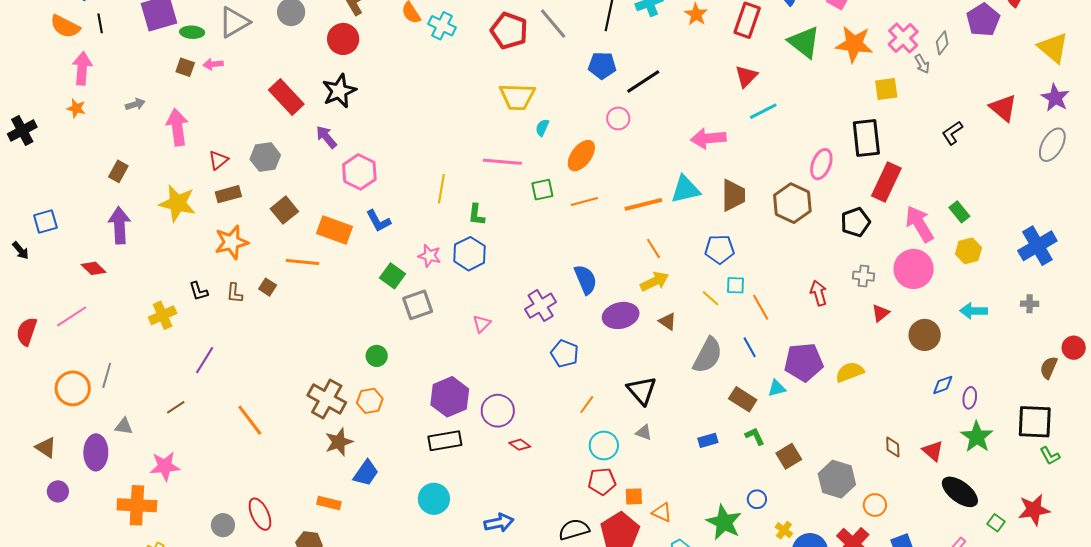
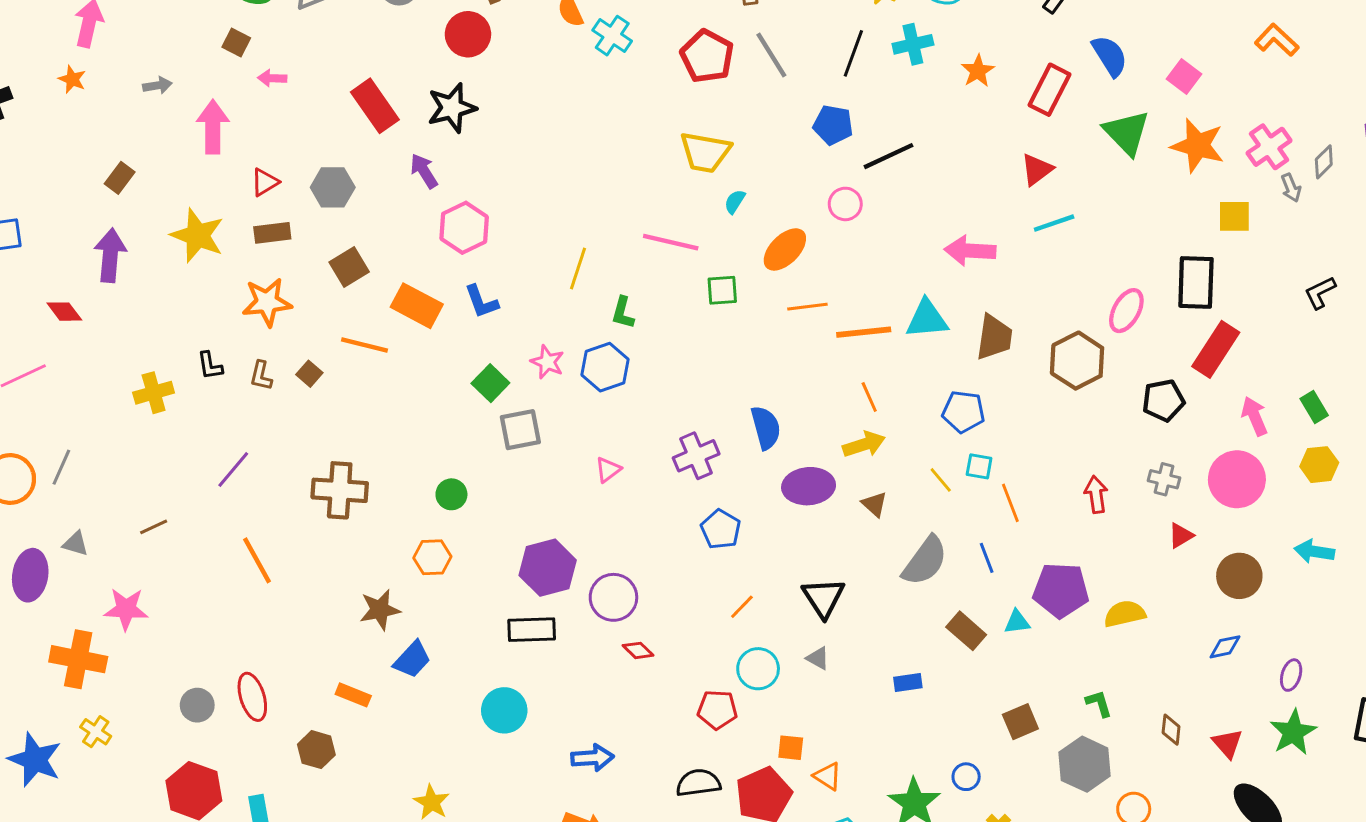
pink arrow: (213, 64) -> (272, 78), moved
orange line: (584, 202) -> (807, 307), moved
pink arrow: (919, 224) -> (1255, 416), size x0.7
purple line: (205, 360) -> (233, 470), moved
blue diamond: (943, 385) -> (1225, 647), moved
brown cross: (327, 399) -> (340, 490), moved, turned -33
green L-shape: (755, 436) -> (1099, 703), moved
red pentagon: (602, 482) -> (717, 710), moved

